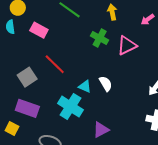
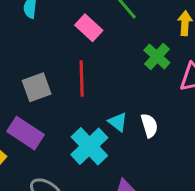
pink rectangle: (39, 30) -> (89, 28), moved
red line: (55, 64) -> (82, 79), turned 30

